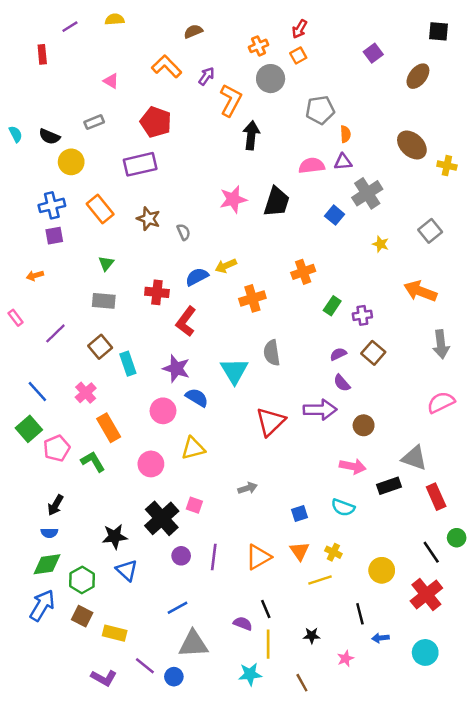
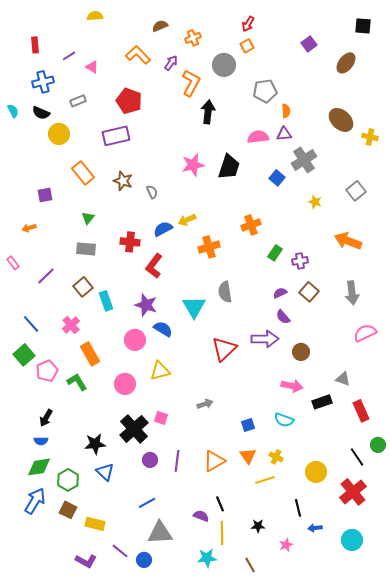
purple line: (70, 27) -> (69, 56), moved
orange cross: (258, 46) -> (193, 38), moved
blue cross: (52, 205) -> (43, 82), moved
gray arrow: (441, 344) -> (352, 293), moved
gray triangle: (414, 458) -> (343, 379), size x0.7

